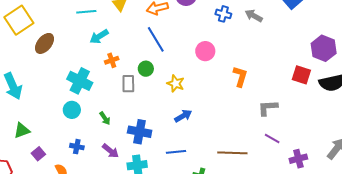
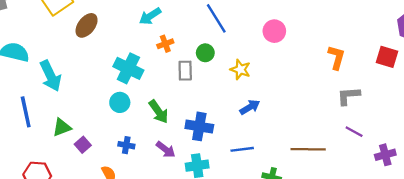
orange L-shape: (240, 77) -> (336, 57), moved
green arrow: (105, 118) -> (159, 112), size x1.5
purple square: (38, 154) -> (83, 145), moved

